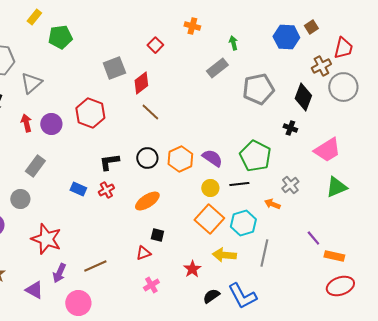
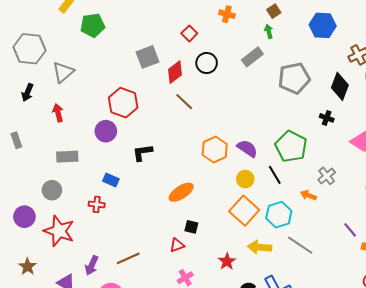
brown square: (311, 27) -> (274, 11), moved
purple circle: (51, 124) -> (106, 131), moved
black circle: (147, 158) -> (207, 63), moved
gray rectangle: (35, 166) -> (67, 157), turned 50
black line: (239, 184) -> (275, 175), turned 66
red cross: (106, 190) -> (97, 204), moved, turned 35
red star: (46, 239) -> (59, 231), moved
gray line: (264, 253) -> (300, 245), turned -68

